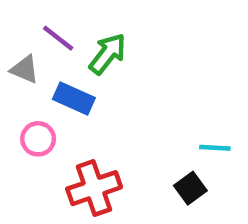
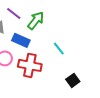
cyan line: (215, 148) -> (59, 48), moved, turned 48
red cross: (94, 188) -> (30, 65), moved, turned 30

